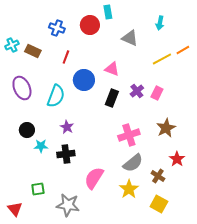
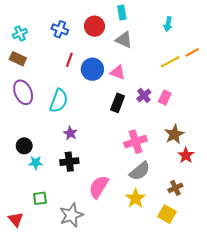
cyan rectangle: (108, 12) -> (122, 12), moved
gray triangle: (130, 38) -> (124, 40), moved
cyan cross: (12, 45) -> (20, 34), moved
brown rectangle: (33, 51) -> (18, 59), moved
blue circle: (84, 80) -> (92, 69), moved
black circle: (27, 130) -> (24, 146), moved
cyan star: (41, 146) -> (36, 163), moved
red star: (177, 159) -> (186, 155), moved
brown cross: (158, 176) -> (175, 188), moved, turned 32
gray star: (68, 205) -> (71, 215), turned -30

